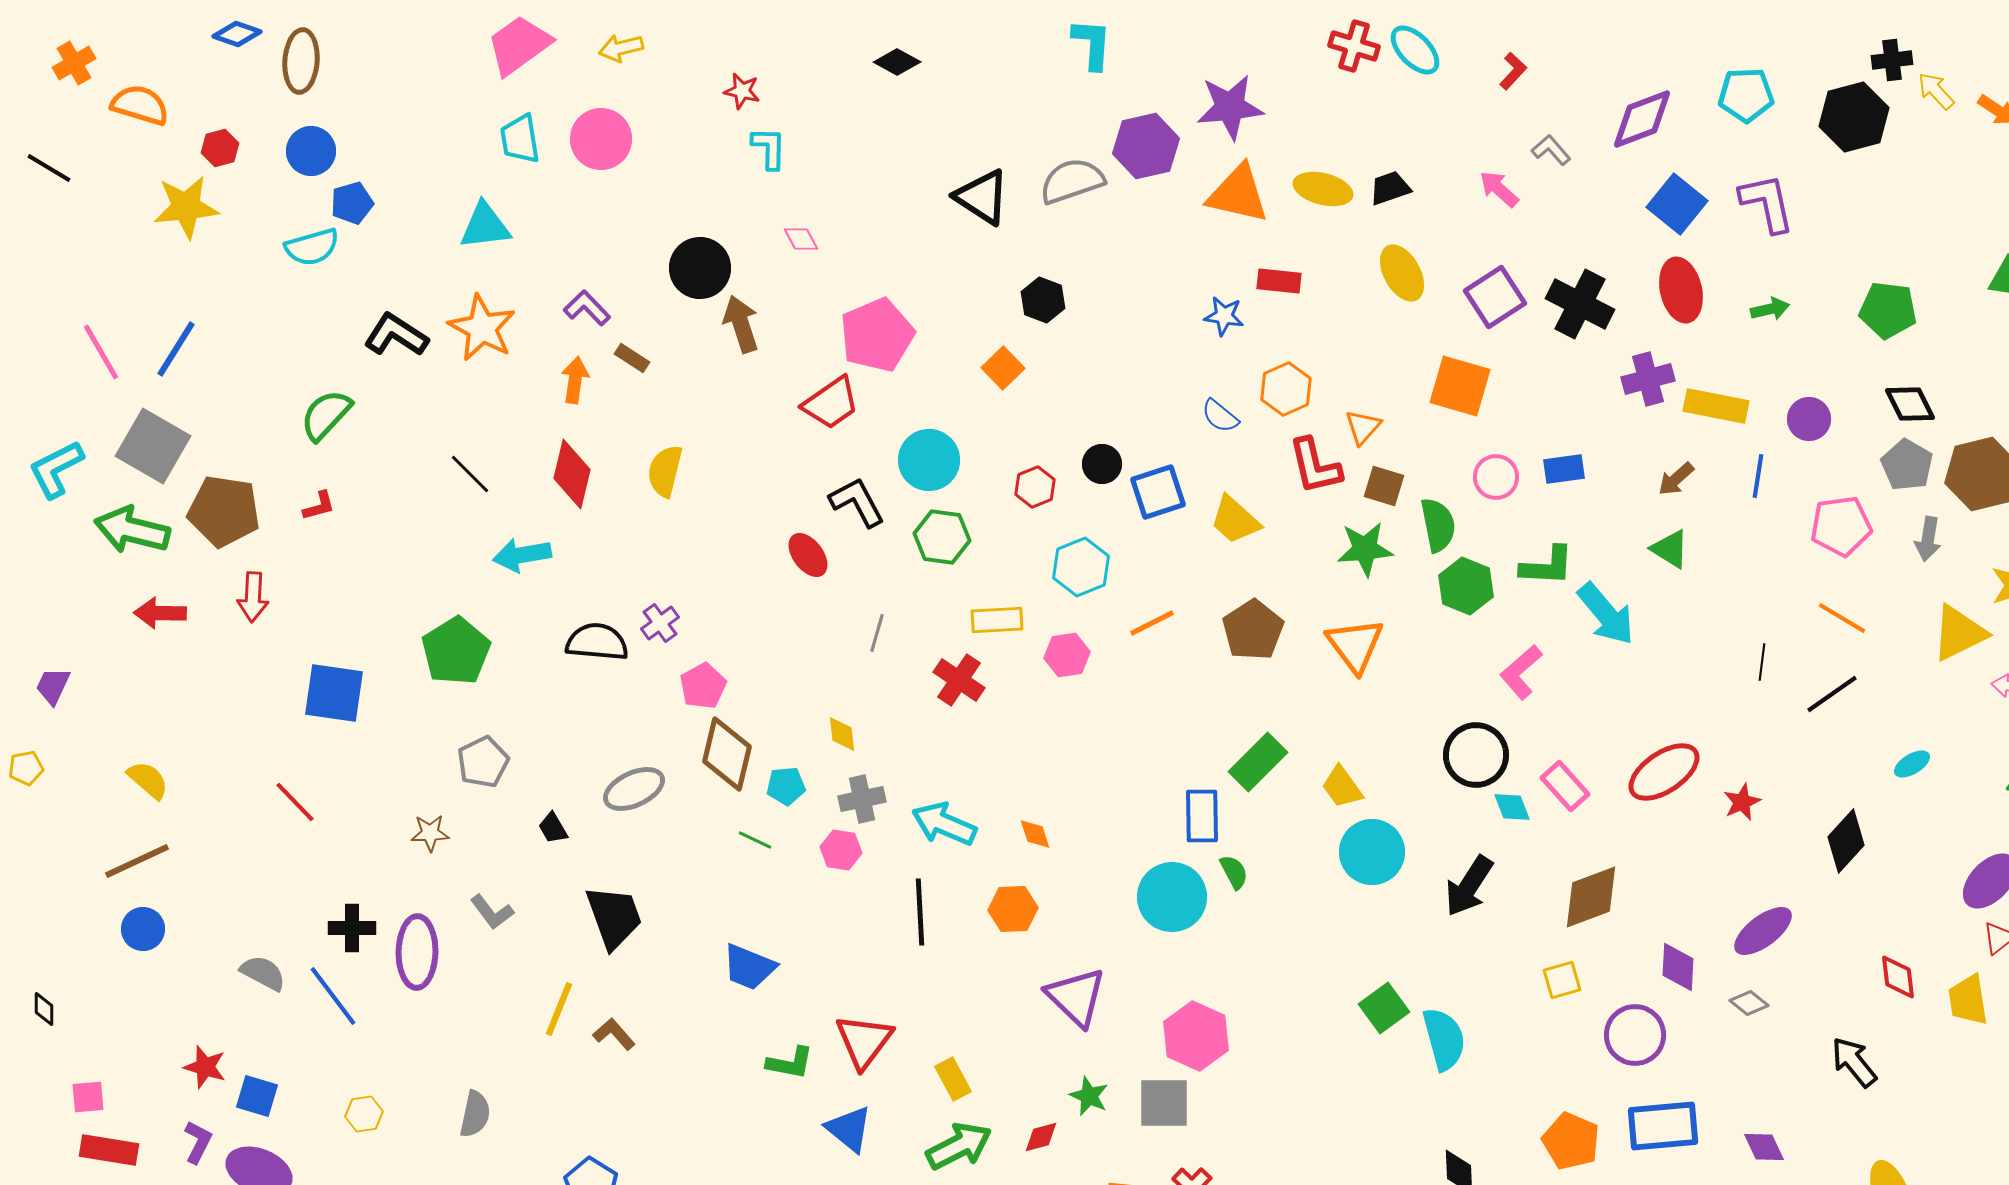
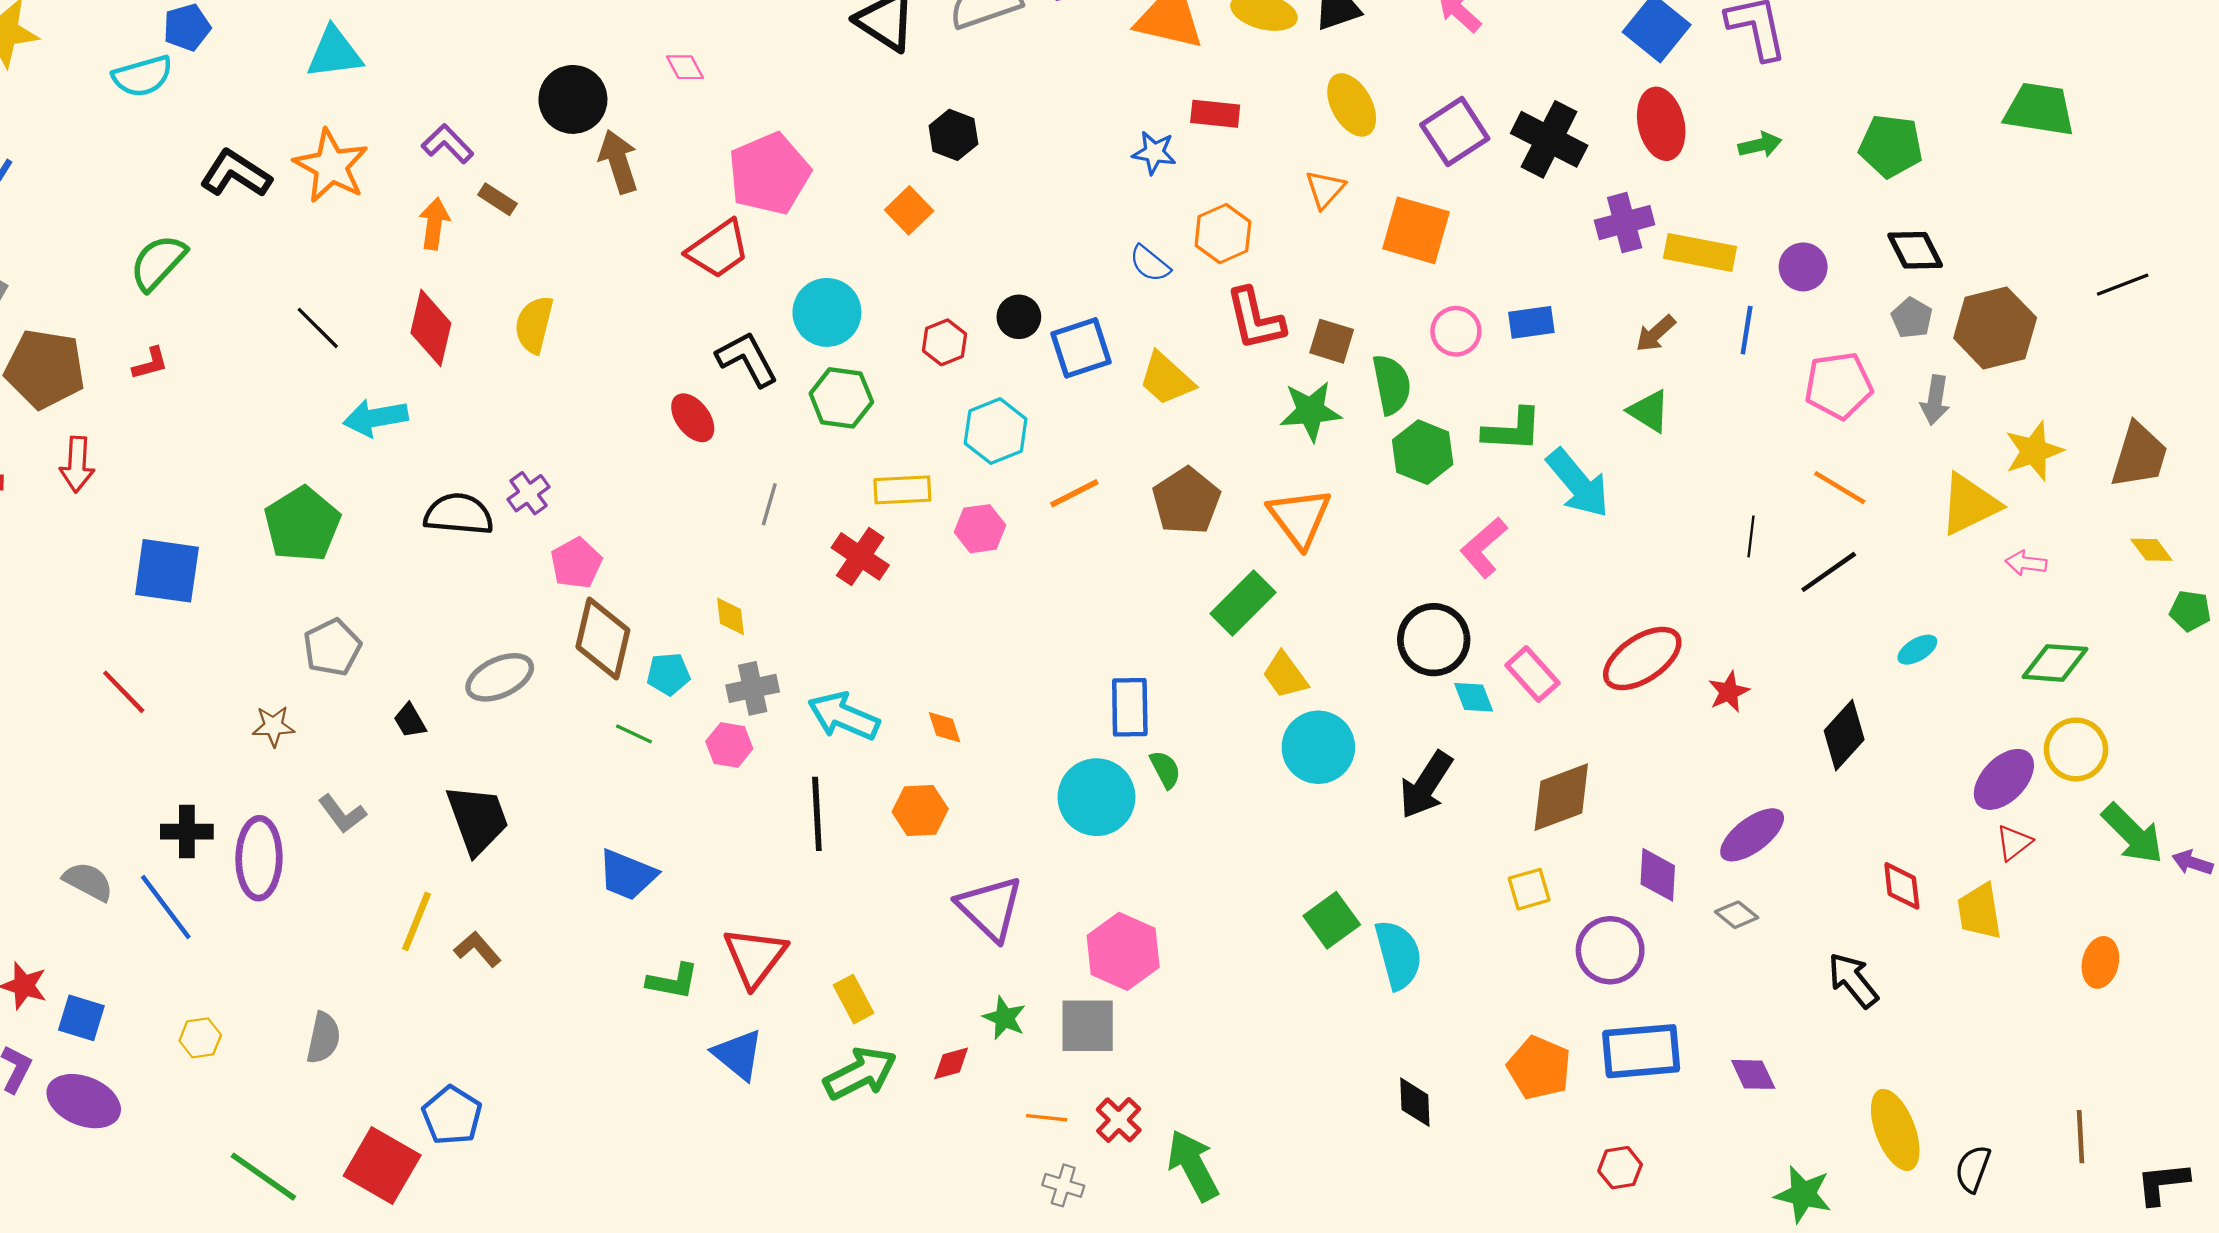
orange triangle: (1363, 427) -> (1325, 189), moved
gray pentagon: (1907, 465) -> (1912, 318), size x0.7
green rectangle: (1258, 762) -> (1243, 603), moved

